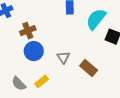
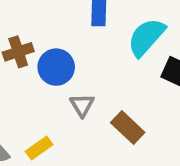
blue circle: (34, 51) -> (56, 67), moved

